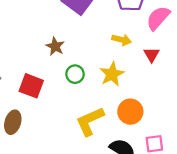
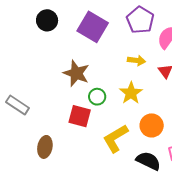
brown star: (55, 46) -> (76, 73), size x1.5
red square: (31, 86) -> (80, 116), moved

